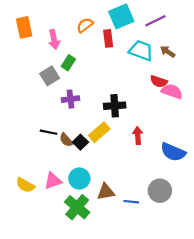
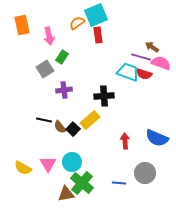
cyan square: (121, 16) -> (96, 15), moved
purple line: (155, 21) -> (141, 57), moved, turned 42
cyan trapezoid: (141, 51) -> (128, 72), moved
pink semicircle: (172, 91) -> (161, 63), moved
red arrow: (138, 135) -> (125, 141), moved
pink triangle: (53, 181) -> (48, 164), turned -42
brown triangle: (106, 192) -> (66, 194), moved
green cross: (77, 207) -> (82, 183), moved

